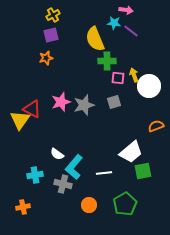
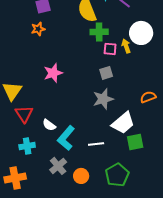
white circle: (149, 86) -> (141, 33), moved
gray star: (84, 105) -> (103, 99), moved
red triangle: (32, 109) -> (24, 114), moved, turned 30
gray cross: (63, 184) -> (58, 166), moved, turned 36
orange cross: (23, 207) -> (15, 178), size x1.5

